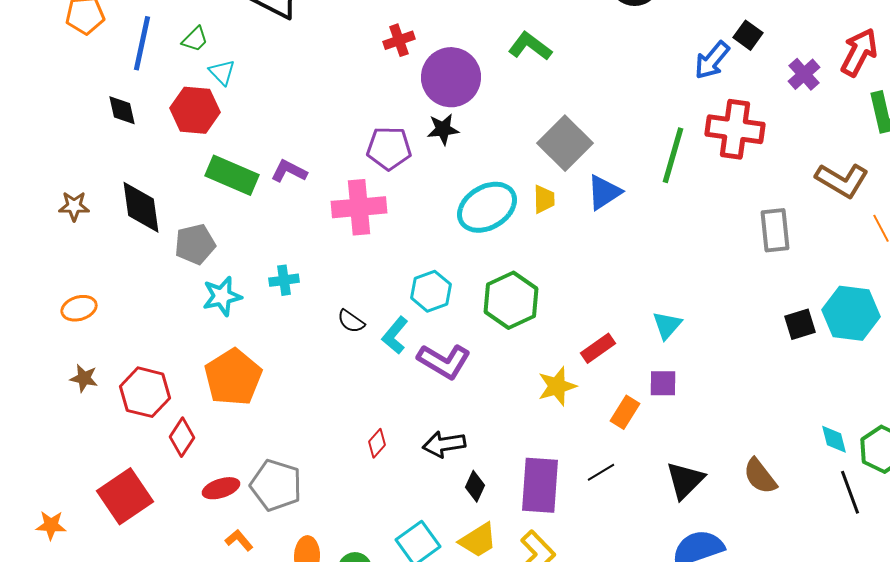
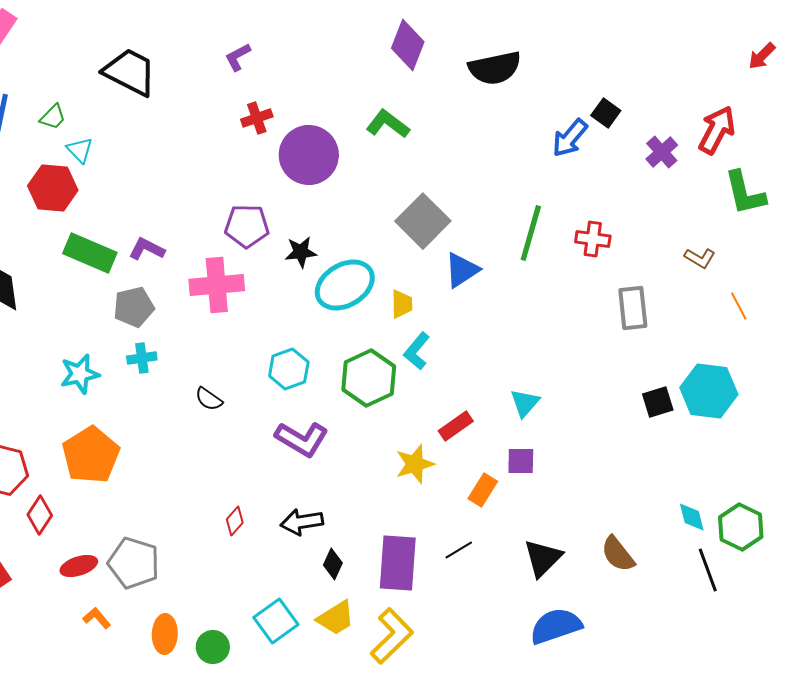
black star: (443, 129) -> (301, 252), moved
red cross: (735, 129) -> (593, 239), moved, size x0.6
brown L-shape: (842, 180) -> (700, 258), size x0.6
yellow trapezoid: (544, 199) -> (402, 304), moved
gray pentagon: (195, 244) -> (134, 307), moved
cyan L-shape: (395, 335) -> (417, 351), moved

